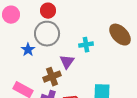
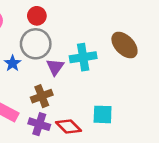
cyan cross: (86, 45) -> (83, 57), size x1.5
purple triangle: (67, 62) -> (55, 67), moved

